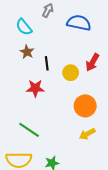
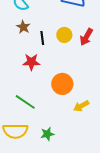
yellow circle: (71, 73) -> (64, 35), moved
orange circle: (85, 106) -> (62, 84), moved

